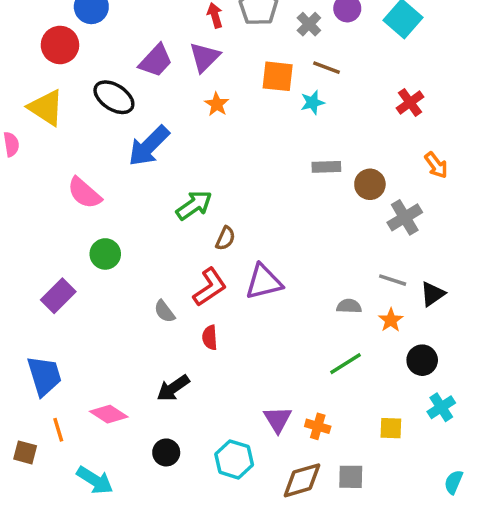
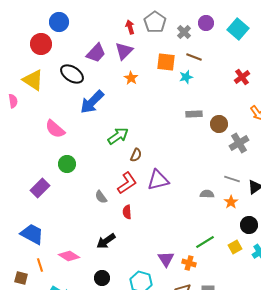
green line: (346, 364) -> (205, 242), moved
blue trapezoid: (44, 376) -> (32, 234), turned -45
yellow square: (391, 428) -> (235, 247), moved, turned -32

